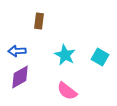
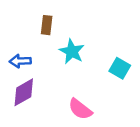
cyan star: (65, 55) -> (72, 52), moved

